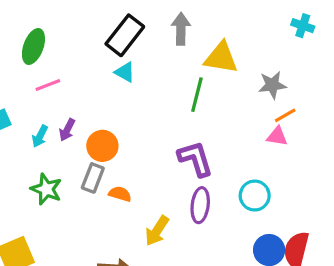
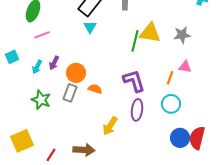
yellow triangle: (221, 58) -> (150, 33), moved
cyan triangle: (125, 72) -> (90, 27), turned 32
orange line: (285, 115) -> (170, 78), moved, turned -40
orange semicircle: (120, 194) -> (95, 89), moved

